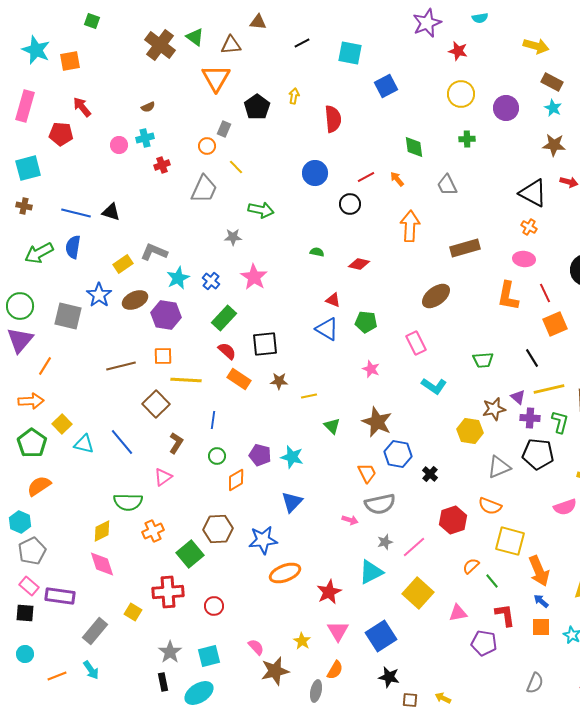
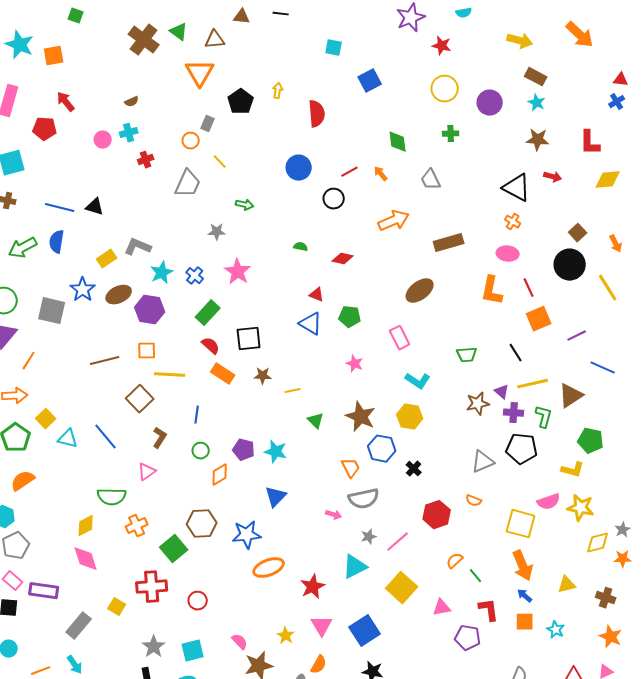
black line: (302, 43) -> (281, 14), moved, turned 35
cyan square: (350, 53) -> (334, 48), size x0.7
green arrow: (261, 210) -> (245, 205), size x0.7
orange arrow: (410, 226) -> (394, 221), turned 64
yellow hexagon: (470, 431) -> (410, 417), moved
orange semicircle: (490, 506) -> (474, 501), size x0.7
yellow square: (510, 541) -> (521, 524), moved

